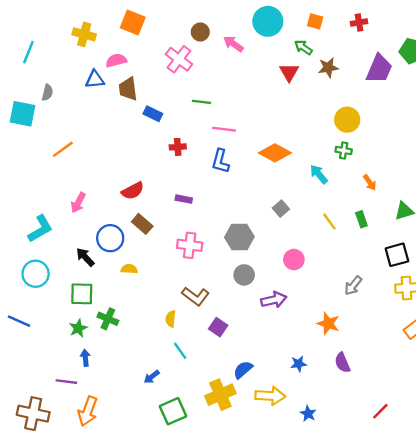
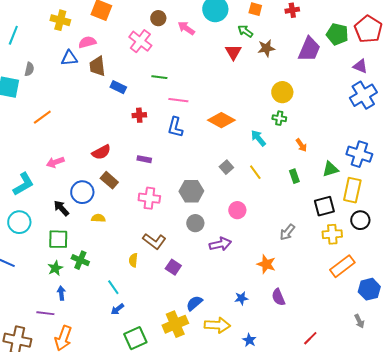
pink arrow: (78, 203) -> (55, 162), turned 42
yellow line: (329, 222) -> (255, 172), moved
cyan line: (180, 351) -> (113, 287), moved

